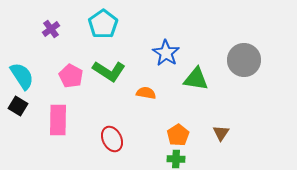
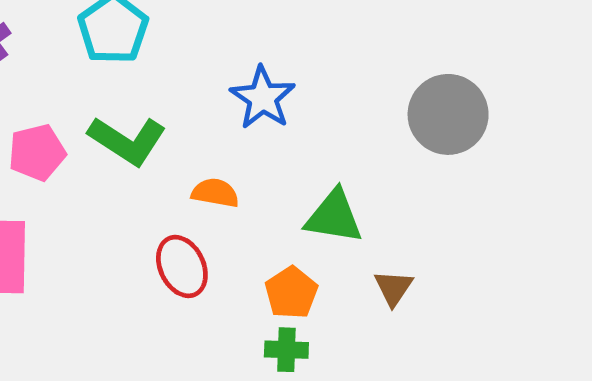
pink pentagon: (71, 76) -> (37, 152), turned 30
green triangle: (196, 79) -> (334, 217), moved
red ellipse: (112, 139) -> (182, 266), moved

